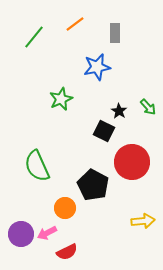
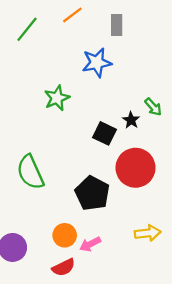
black star: (119, 111) -> (131, 120), moved
orange circle: (65, 208) -> (65, 235), moved
pink arrow: (47, 233) -> (90, 244), moved

